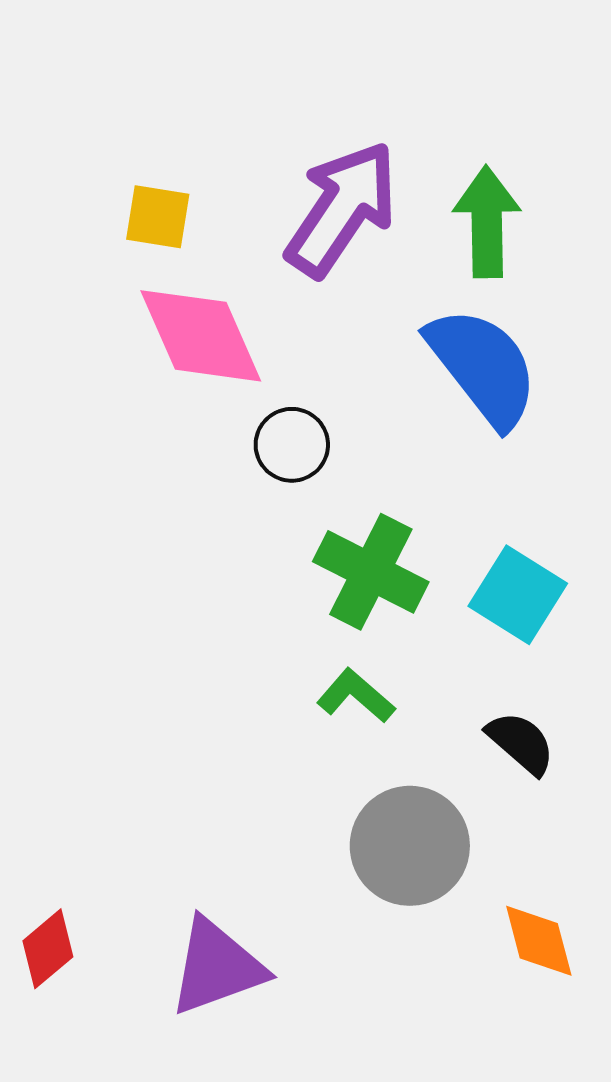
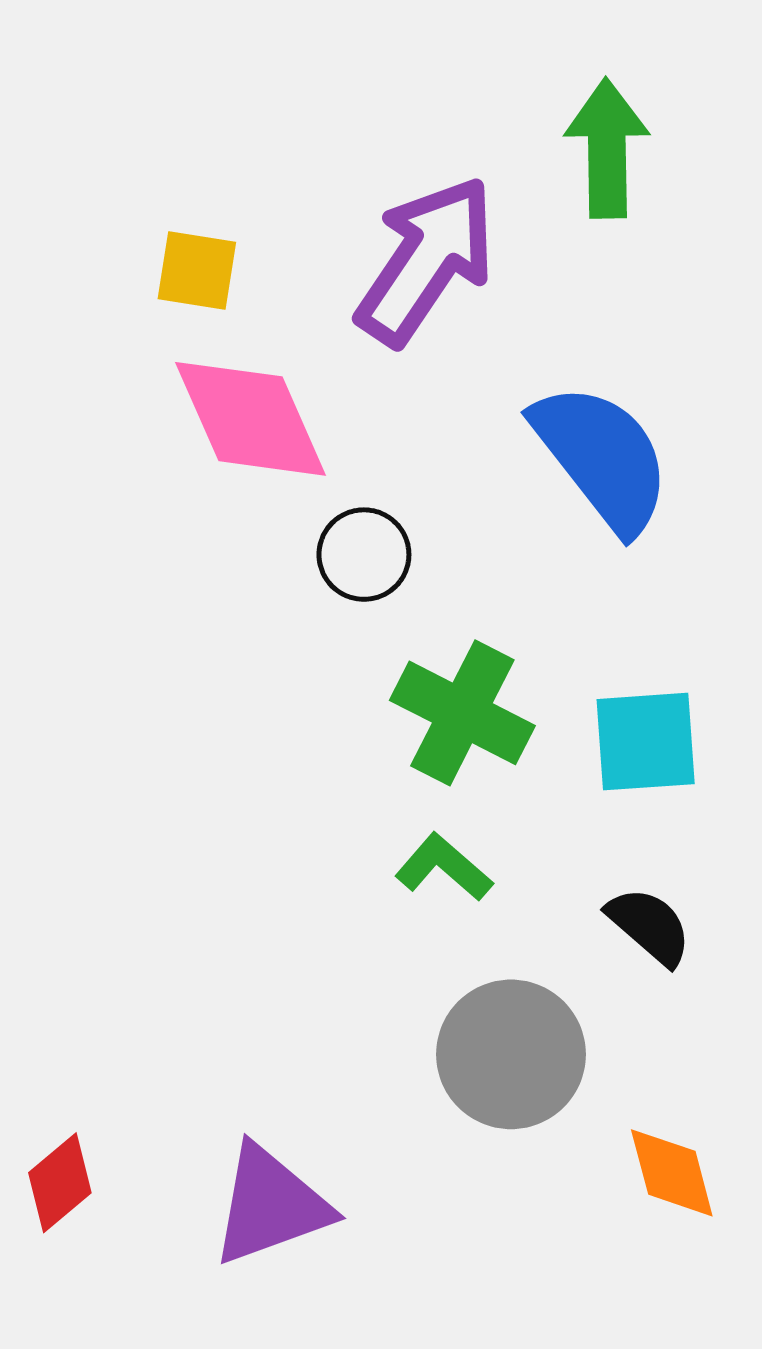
green arrow: (487, 222) -> (607, 148), moved
cyan square: (518, 595) -> (646, 742), turned -36

